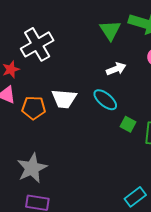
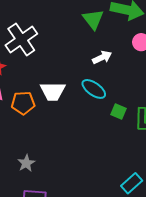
gray star: (32, 168) -> (26, 163), size x0.6

